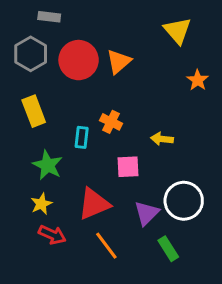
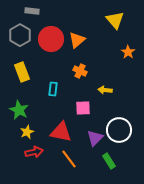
orange cross: (111, 122) -> (80, 71), moved
green star: (48, 165) -> (19, 110), moved
red triangle: (94, 204) -> (61, 132), turned 35
red arrow: (52, 235) -> (34, 152), turned -36

